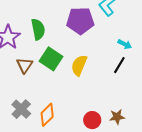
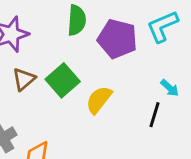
green semicircle: (38, 29) -> (77, 20), moved
black line: (119, 65) -> (154, 115), turned -30

